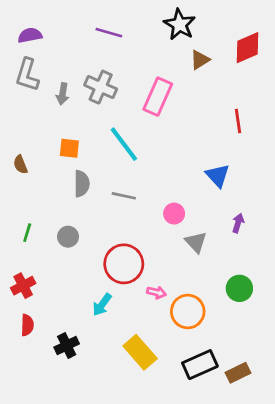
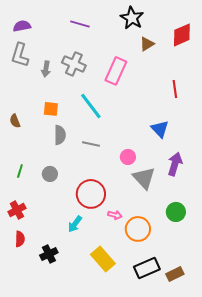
purple arrow: (238, 223) -> (175, 164), size x1.6
gray triangle: (196, 242) -> (144, 178), size x1.4

